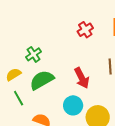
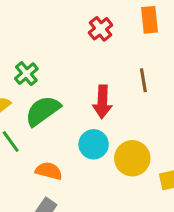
red arrow: (82, 78) -> (102, 102), turned 35

